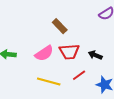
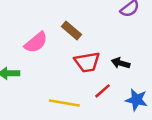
pink semicircle: (44, 53) -> (36, 42), moved

